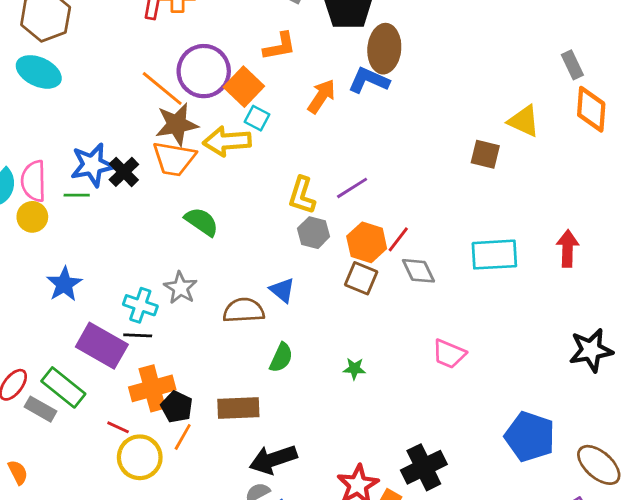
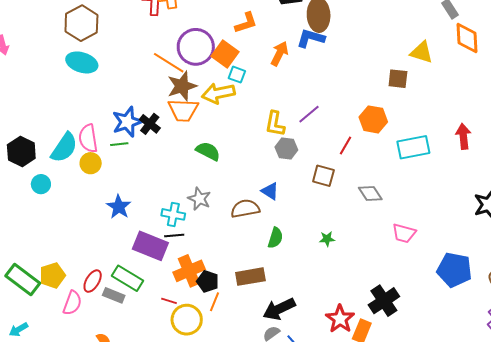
orange hexagon: (367, 242) -> (373, 119), moved
gray diamond: (418, 271) -> (370, 194), moved
pink trapezoid: (449, 354) -> (404, 233), moved

